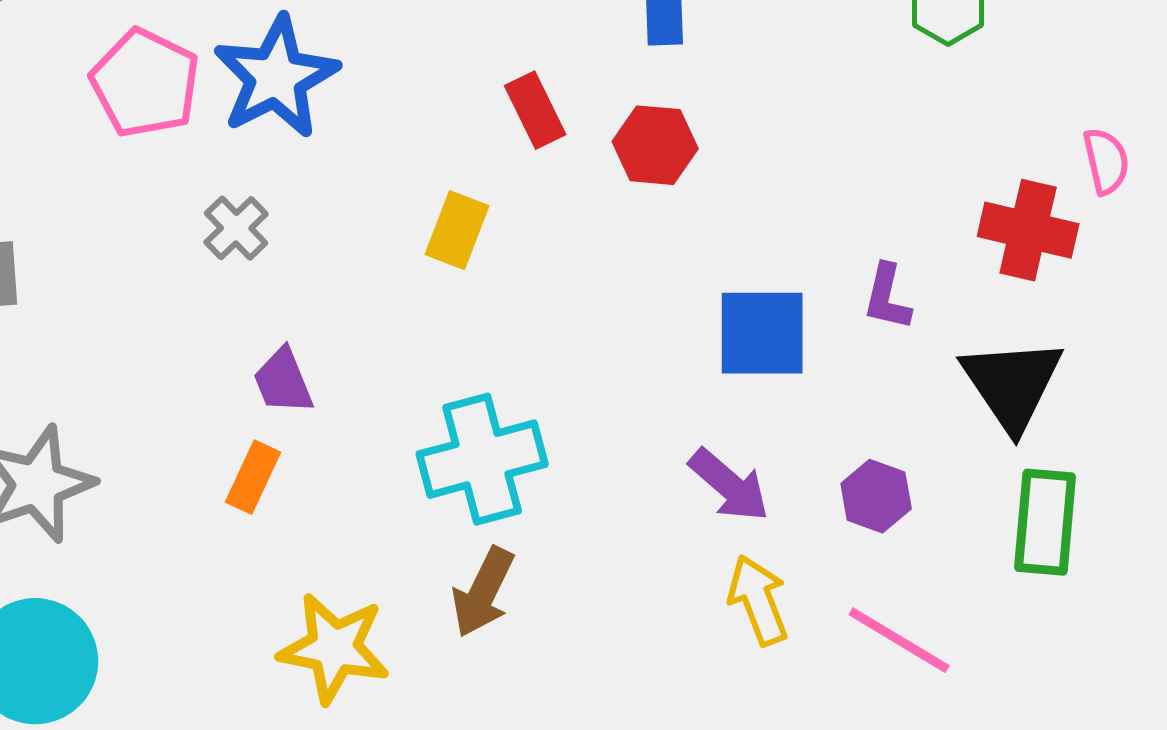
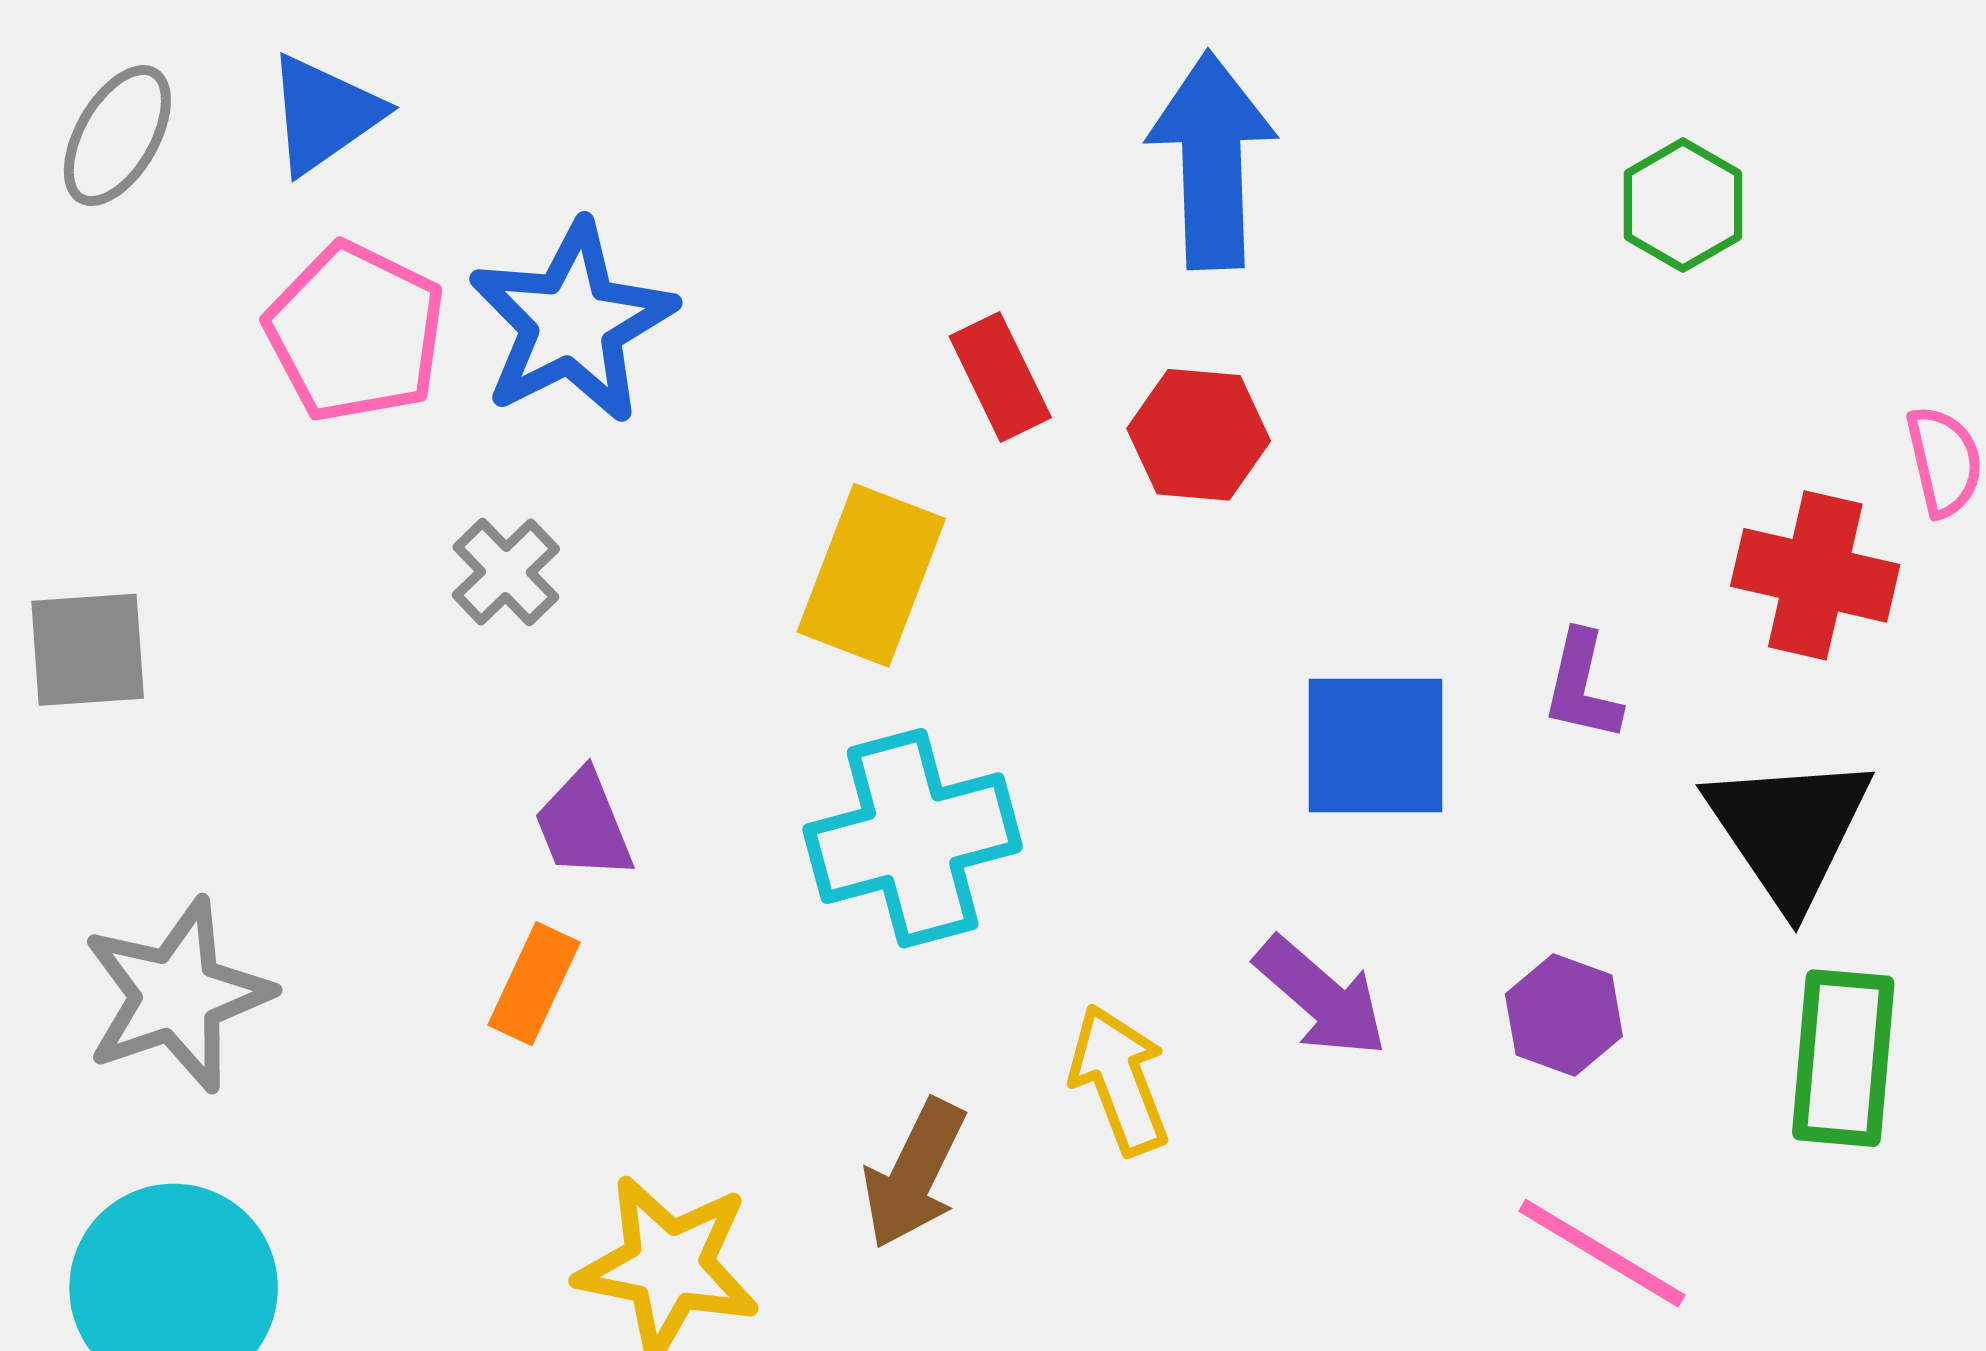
yellow rectangle: (457, 230) -> (871, 575), size x1.4
cyan cross: (482, 459) -> (913, 838), moved
yellow arrow: (758, 600) -> (1119, 1080), moved

